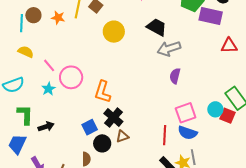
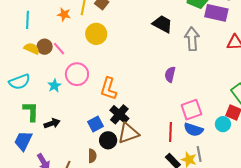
brown circle: (33, 15) -> (45, 47), moved
yellow circle: (114, 32) -> (96, 34), moved
gray arrow: (169, 49) -> (192, 39), moved, turned 105
pink line: (49, 65) -> (59, 49), moved
purple semicircle: (175, 76) -> (170, 74), moved
cyan circle: (215, 109) -> (223, 124), moved
brown triangle: (122, 136) -> (128, 133), size x1.6

